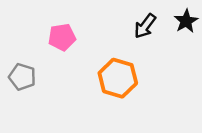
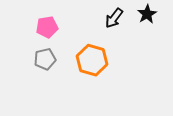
gray pentagon: (22, 77) -> (45, 59), moved, turned -30

